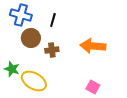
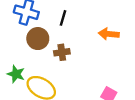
orange arrow: (93, 46) -> (109, 34), moved, size x0.7

